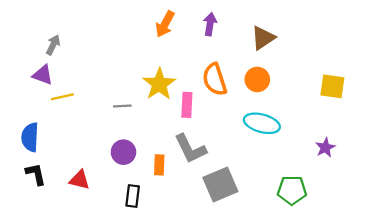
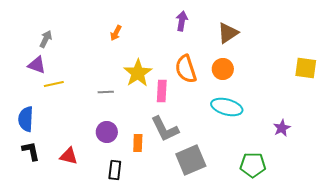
orange arrow: (165, 24) -> (116, 33), moved, size x0.7
yellow square: (332, 86) -> (306, 68), moved

